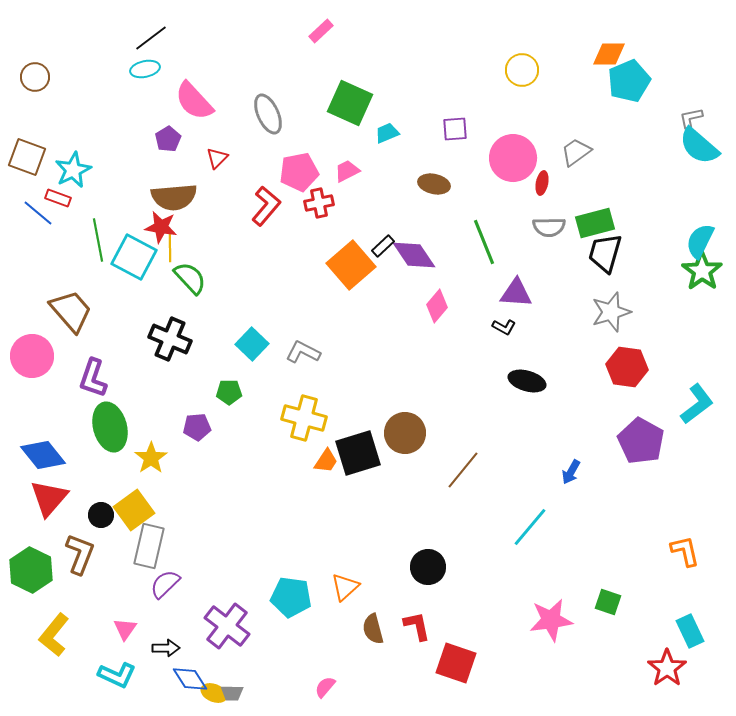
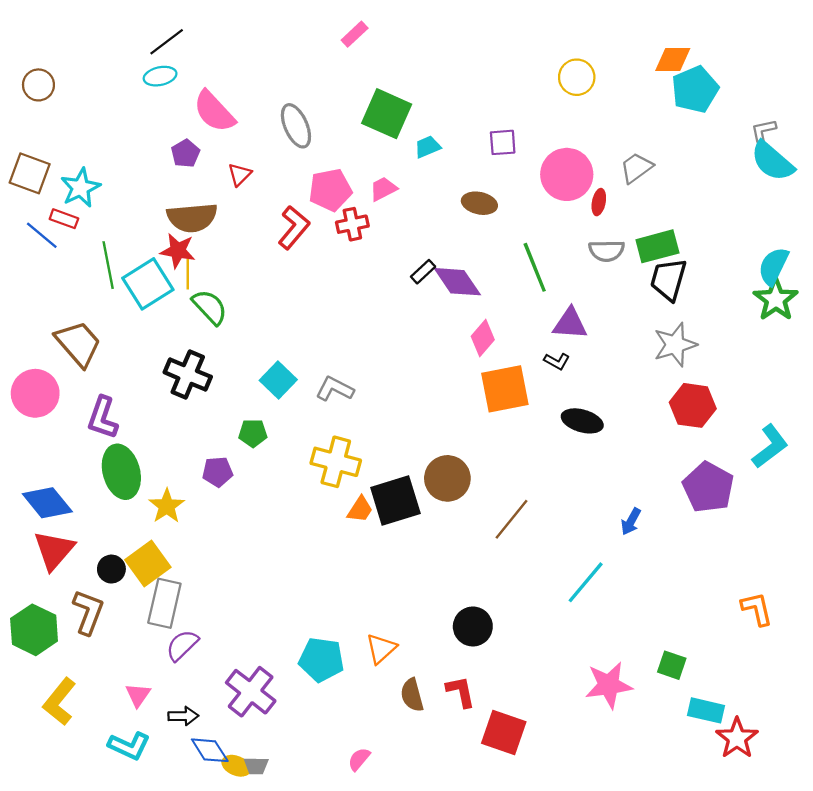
cyan square: (134, 257) -> (148, 284), turned 30
orange square: (351, 265) -> (505, 389), moved, turned 30
cyan rectangle: (690, 631) -> (706, 710), moved, turned -52

